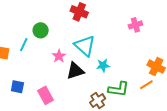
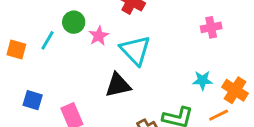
pink star: (59, 56) -> (99, 36), moved
cyan star: (103, 65) -> (202, 80), moved

